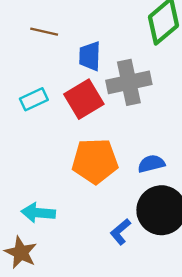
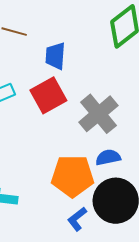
gray cross: (129, 82) -> (98, 114), moved, turned -30
orange pentagon: (95, 161) -> (72, 176), moved

